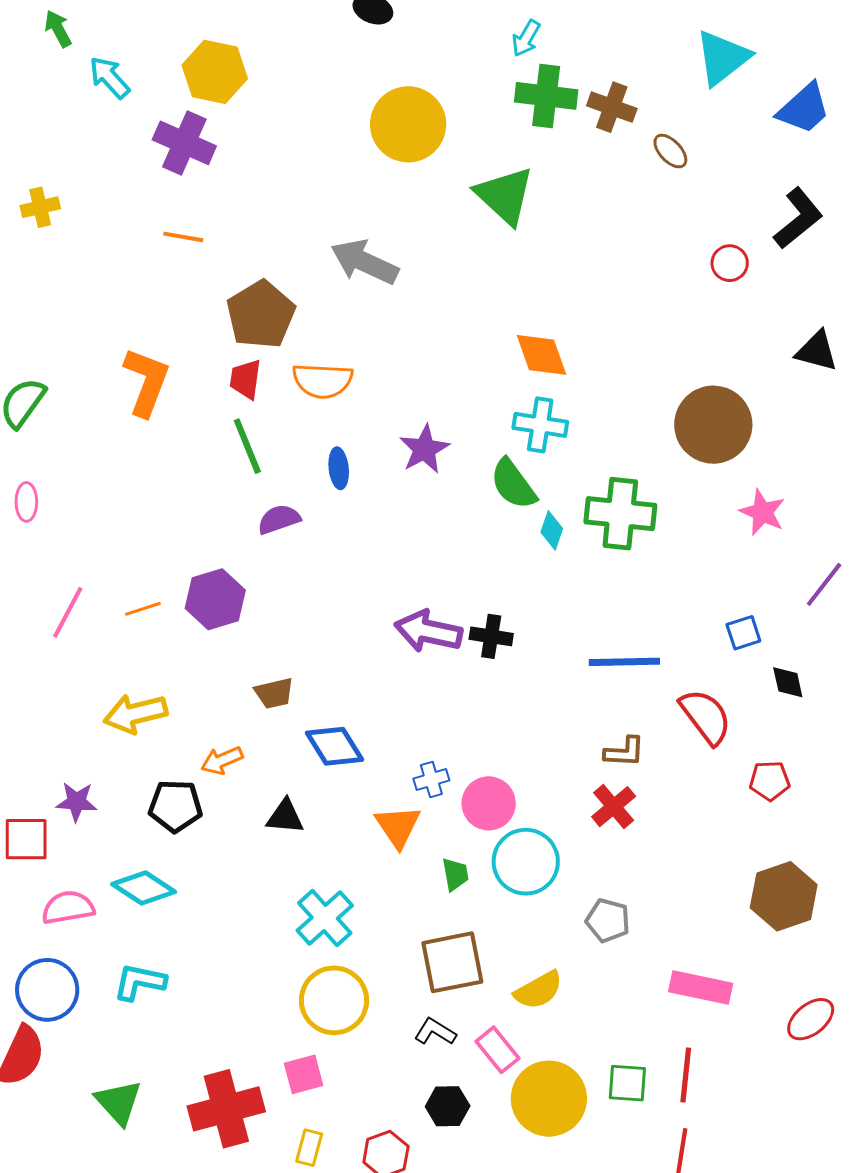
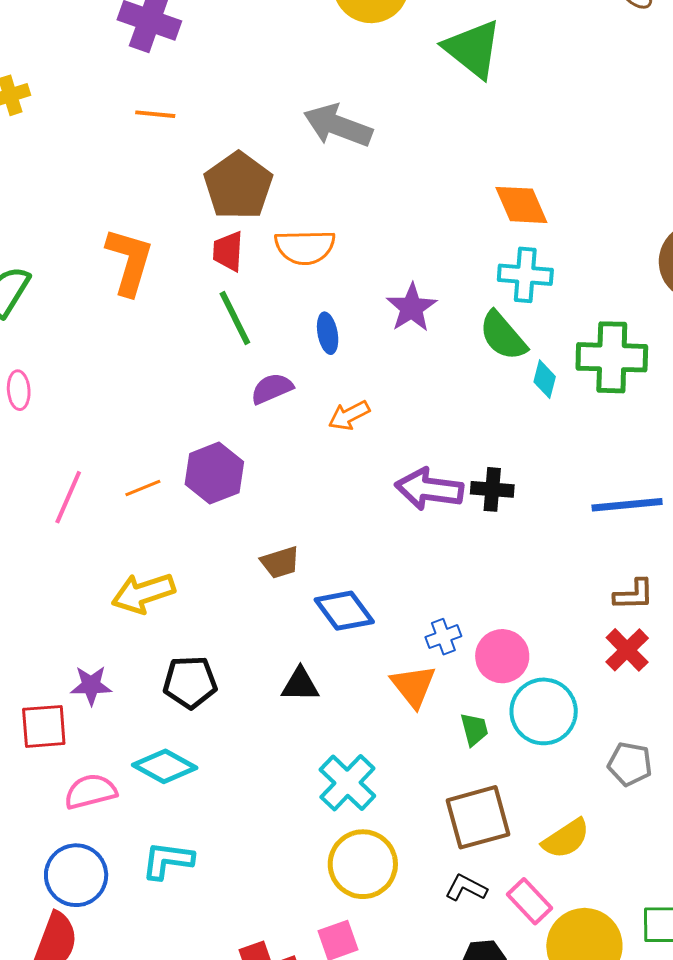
orange arrow: (222, 761) -> (349, 415), moved

